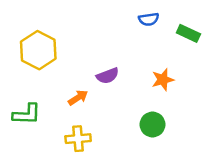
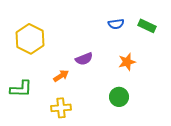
blue semicircle: (149, 19) -> (116, 24), moved

